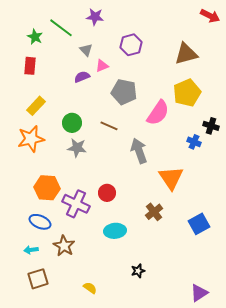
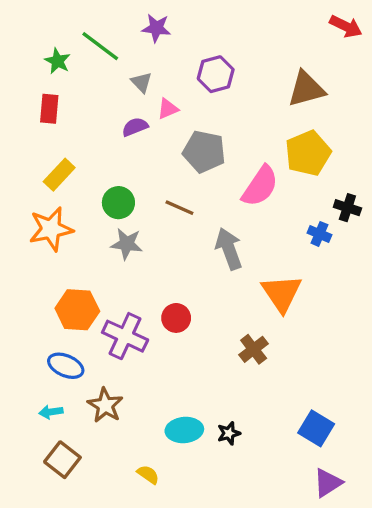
blue square: (199, 224) -> (316, 428), moved, turned -30
cyan ellipse: (115, 231) -> (184, 430), moved
black star: (138, 271) -> (229, 433), moved
brown square: (38, 279) -> (62, 460), turned -35

